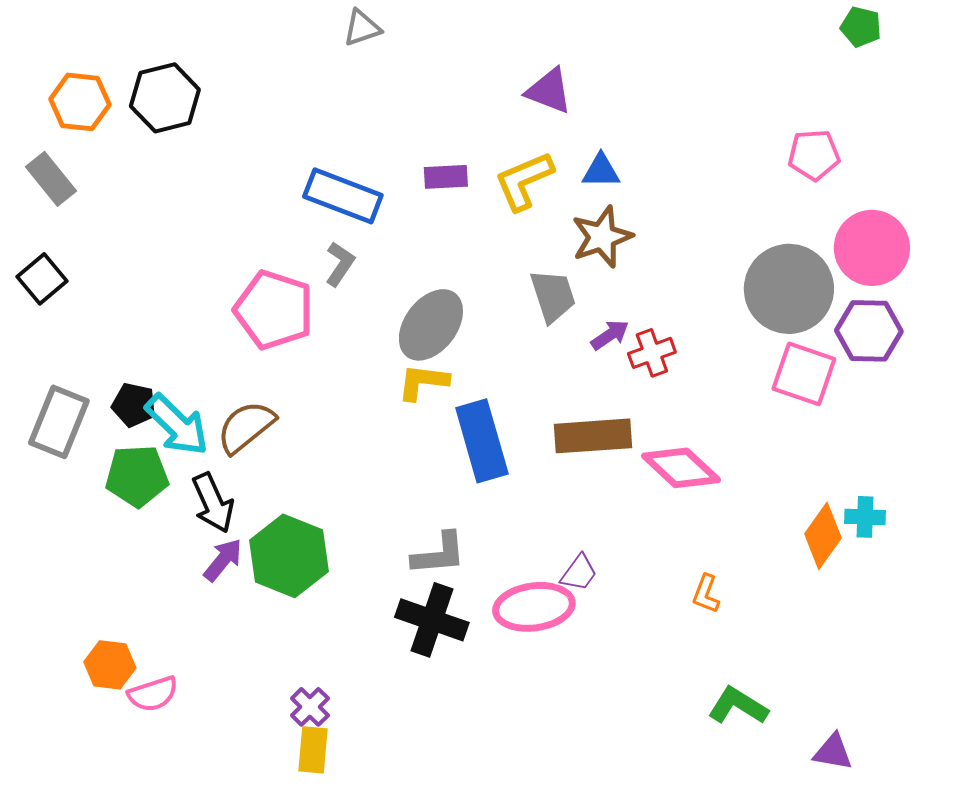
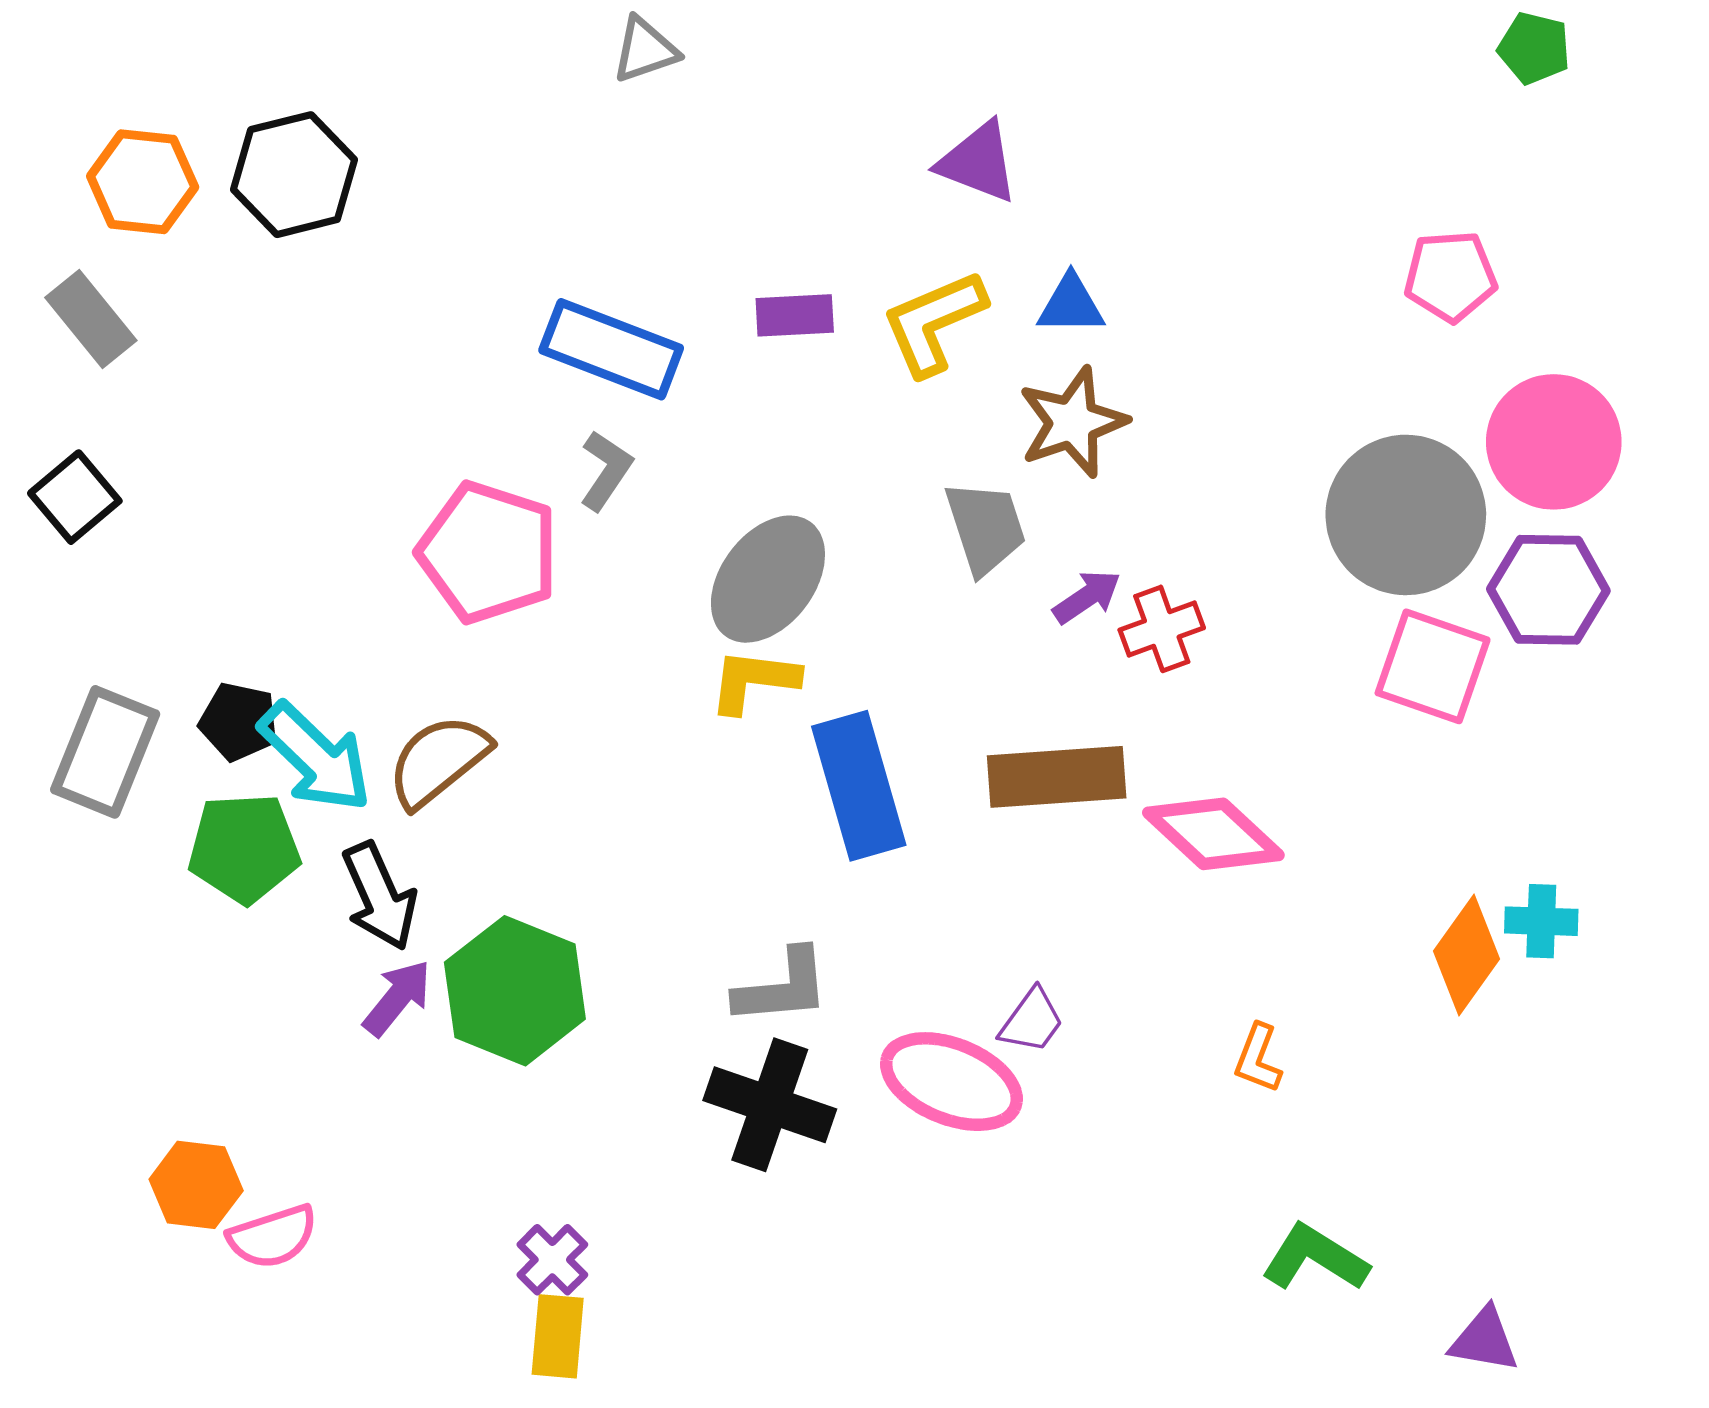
pink ellipse: (534, 607) -> (951, 1082), turned 30

